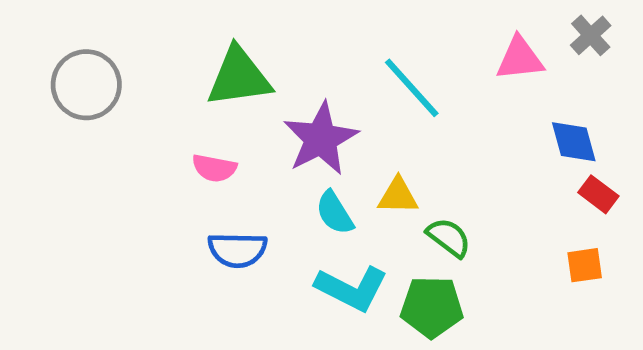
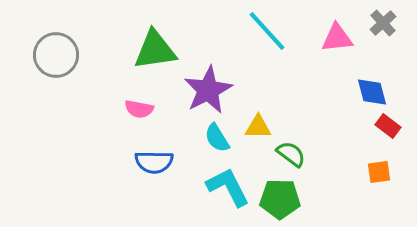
cyan line: (412, 88) -> (267, 31), moved
cyan L-shape: (352, 288) -> (228, 187), turned -144

